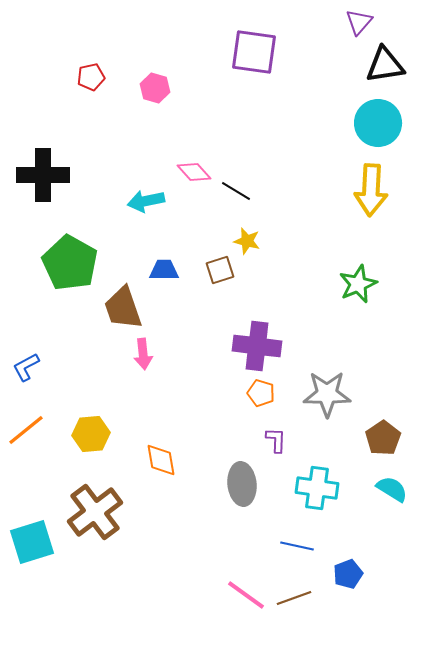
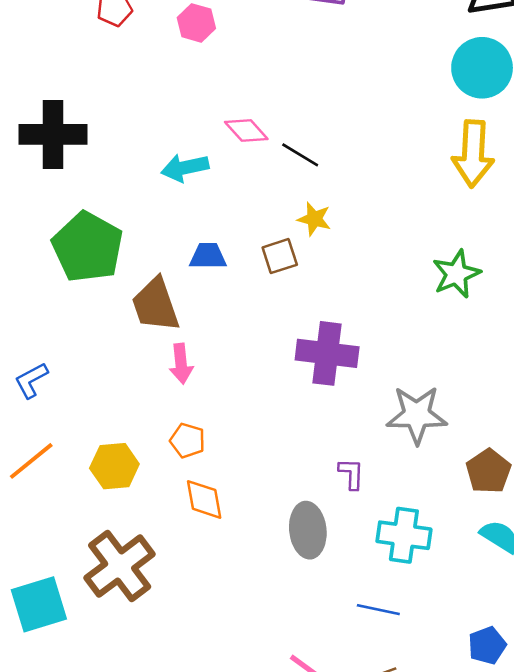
orange pentagon: (261, 393) -> (187, 440), moved
blue pentagon: (348, 574) -> (487, 645), moved

